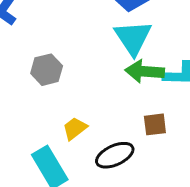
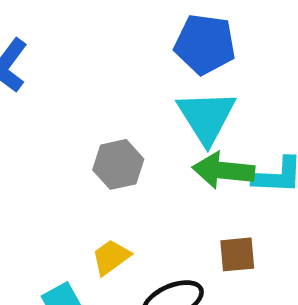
gray hexagon: (47, 70) -> (118, 164), moved

